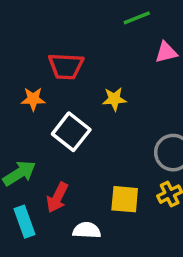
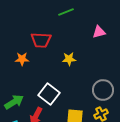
green line: (137, 18) -> (66, 12), moved
white square: (71, 132) -> (49, 94), moved

